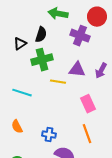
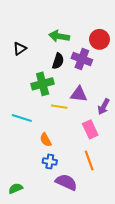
black semicircle: (41, 35) -> (58, 61), moved
black triangle: (20, 44) -> (20, 49), moved
purple arrow: (101, 71) -> (104, 107), moved
orange semicircle: (17, 127) -> (46, 140), moved

